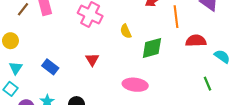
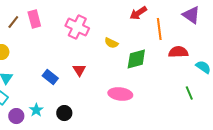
yellow semicircle: (126, 31) -> (111, 43), turned -40
blue rectangle: (50, 67) -> (50, 77), moved

